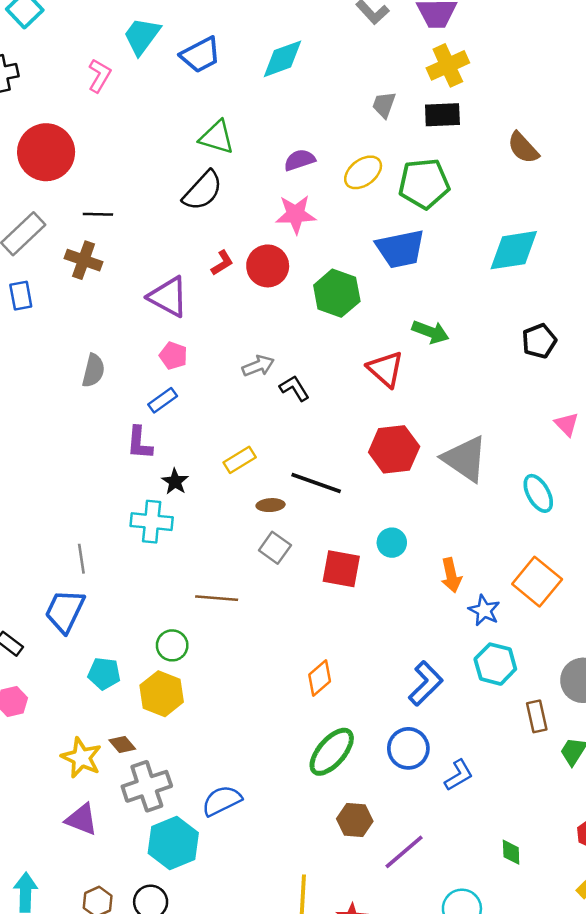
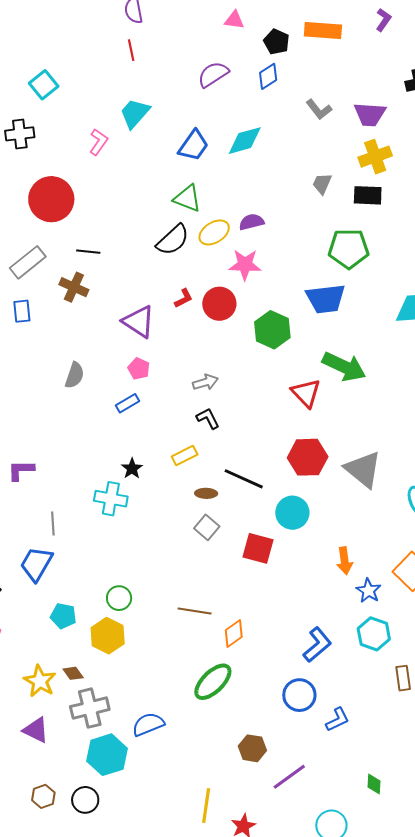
blue trapezoid: (200, 55) -> (193, 146), moved, turned -32
yellow ellipse: (363, 172) -> (214, 232), moved
green arrow: (430, 332) -> (344, 367), size x1.5
black L-shape: (294, 388) -> (208, 418), moved
purple L-shape: (139, 443) -> (21, 470), moved, turned 80
cyan circle: (392, 543) -> (292, 513), moved, size x1.4
brown line: (217, 598) -> (195, 611), moved
green ellipse: (332, 752) -> (213, 682), moved

